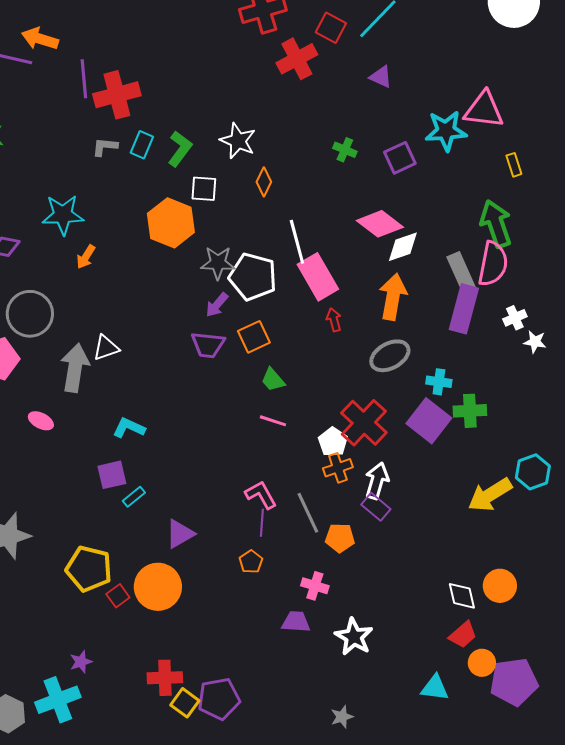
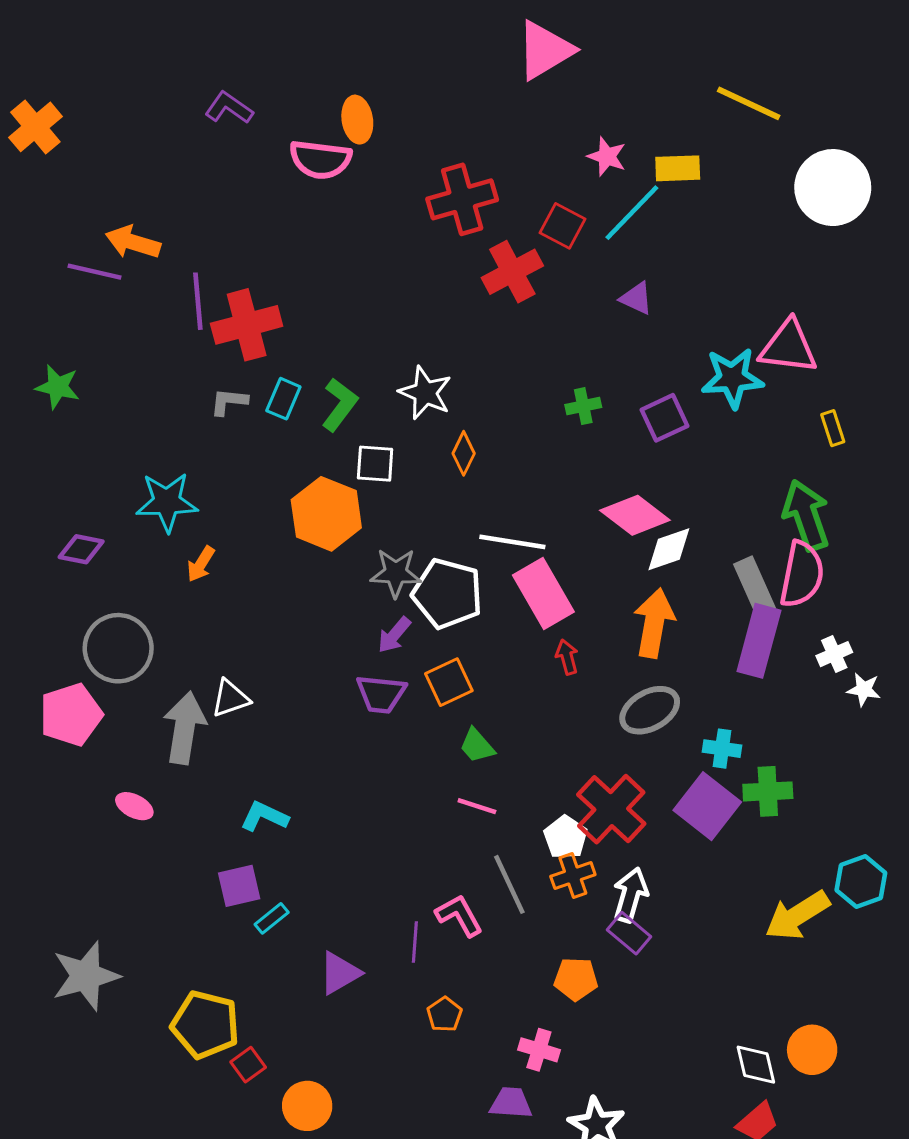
green cross: (345, 150) -> (583, 406), turned -35
white line: (297, 242) -> (512, 542), turned -66
gray line: (308, 513) -> (509, 884), moved
purple line: (262, 523) -> (415, 942), moved
orange circle: (158, 587) -> (307, 1106), moved, size x0.7

